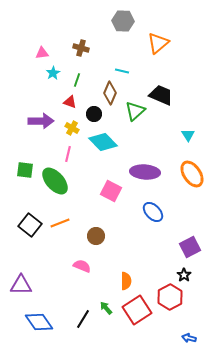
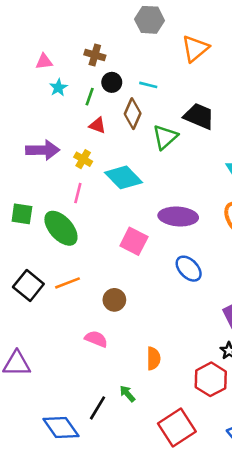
red triangle: (70, 102) -> (97, 125), moved
black circle: (94, 114) -> (112, 82), moved
red square: (137, 310) -> (177, 427), moved
blue diamond: (39, 322) -> (61, 427), moved

